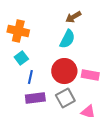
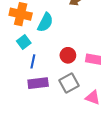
cyan semicircle: (67, 39) -> (45, 22), moved
red circle: (64, 71) -> (68, 55), size x0.6

